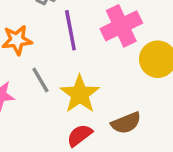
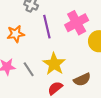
gray line: (40, 80) -> (29, 69), moved

